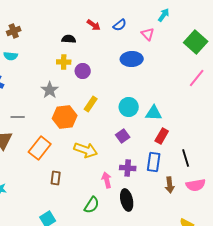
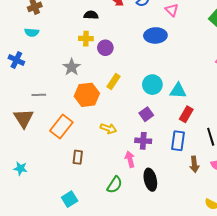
yellow arrow: (86, 150) -> (108, 129), size x0.7
purple cross: (128, 168) -> (143, 141), moved

